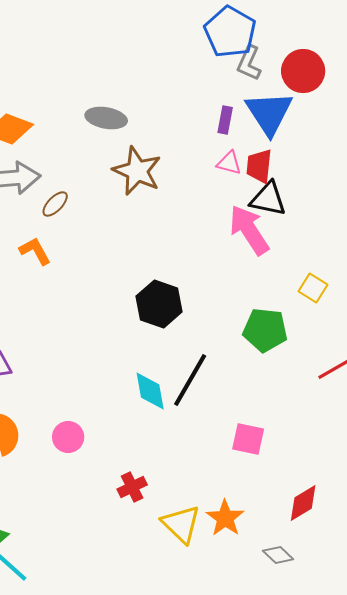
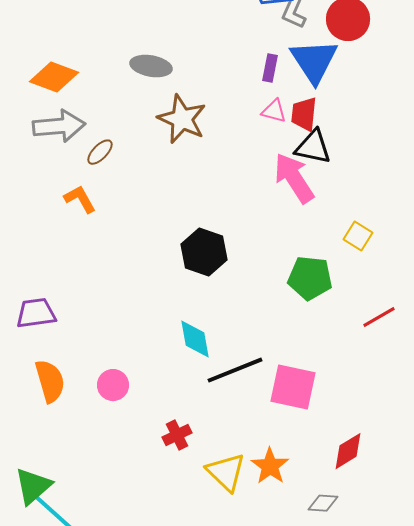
black line: (190, 380) -> (235, 370), moved, turned 38
pink square: (248, 439) -> (293, 387), size x1.4
gray diamond: (278, 555) -> (323, 503), turned -40

